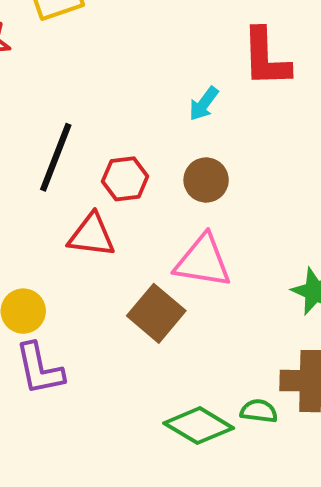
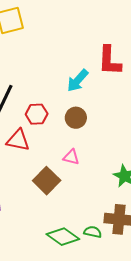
cyan arrow: (204, 104) -> (78, 81), size x1.4
pink triangle: (203, 261) -> (71, 157), size x0.6

